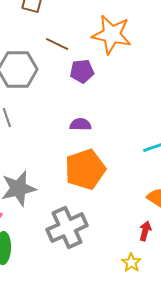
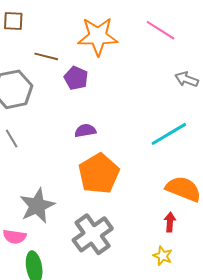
purple pentagon: (82, 71) -> (76, 78), turned -30

